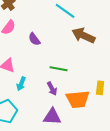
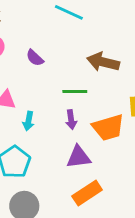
brown arrow: (83, 35) -> (103, 62), moved
purple arrow: (52, 89) -> (71, 120), turned 32

